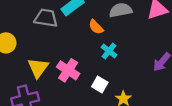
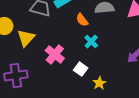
yellow triangle: (38, 68) -> (26, 38), moved

